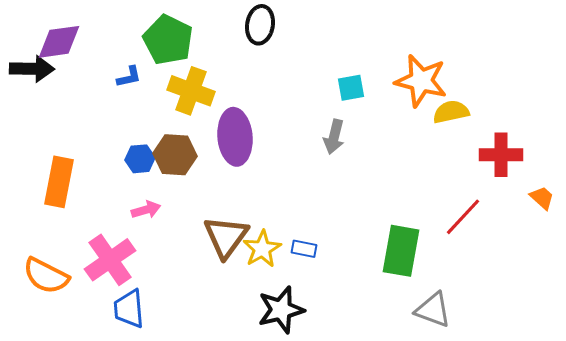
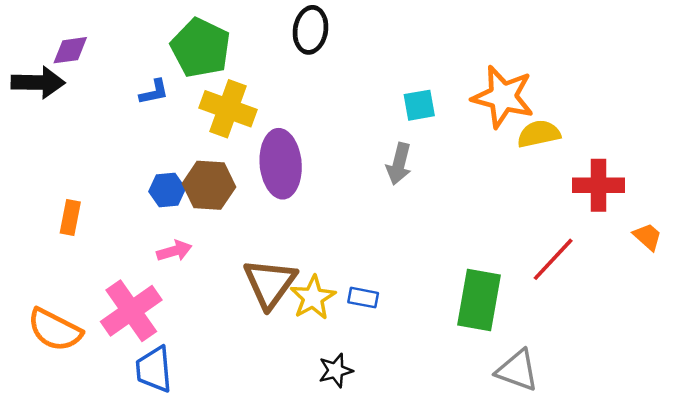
purple diamond: (59, 42) -> (70, 50), size x0.7
orange rectangle: (59, 182) -> (70, 218), size x0.6
black star: (281, 310) -> (336, 370), size x0.6

